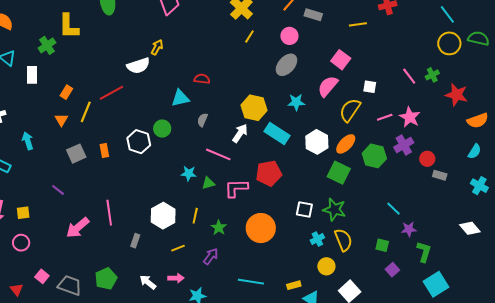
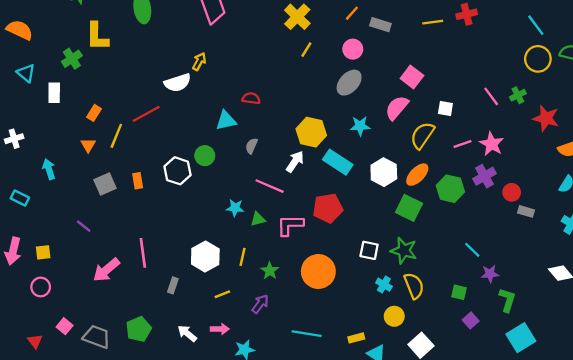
yellow line: (358, 24) -> (433, 22), moved
cyan cross: (317, 239) -> (384, 285), turned -32

